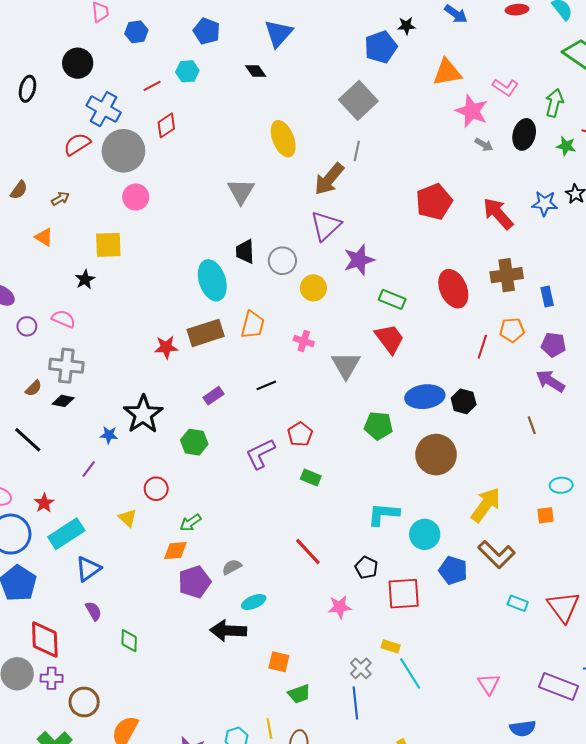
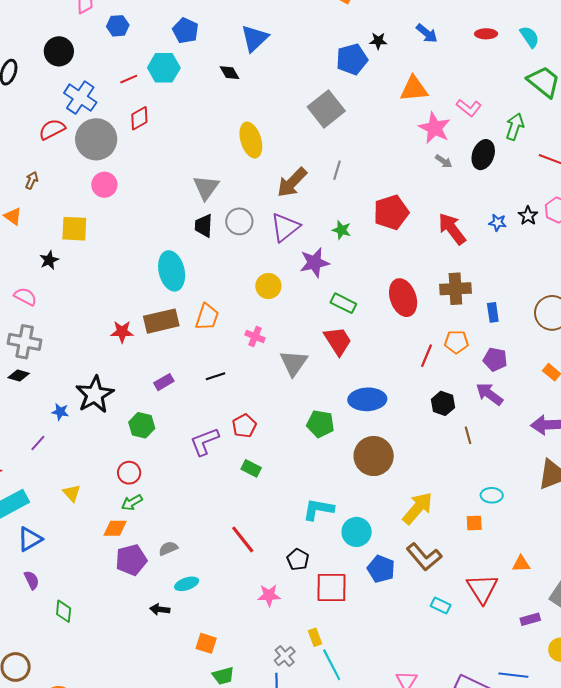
cyan hexagon: (187, 71) -> (164, 68), size x1.4
green star: (566, 146) -> (342, 230), moved
gray line: (357, 151) -> (337, 170), moved
brown arrow: (60, 199) -> (32, 180), turned -42
blue star: (545, 203) -> (498, 223), size x0.7
black trapezoid: (245, 251) -> (204, 226), moved
gray circle: (282, 261) -> (239, 221), moved
black hexagon: (464, 401) -> (443, 403), moved
red circle: (156, 489) -> (129, 473), moved
red triangle: (563, 607) -> (482, 589), moved
black arrow: (228, 631) -> (160, 609), size x0.6
yellow rectangle: (391, 646) -> (315, 637), turned 48

